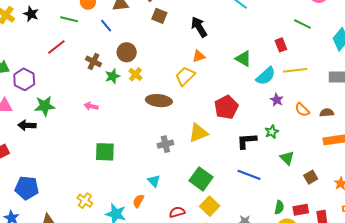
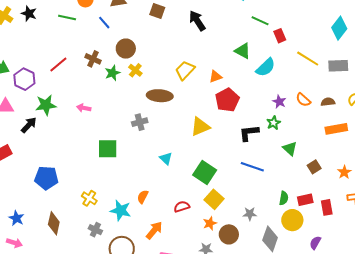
green line: (302, 24) -> (260, 21), moved
red line: (56, 47) -> (58, 64), moved
orange triangle: (199, 56) -> (215, 77), moved
yellow line: (295, 70) -> (308, 59), moved, turned 40
purple star: (277, 100) -> (279, 102), moved
pink arrow: (91, 106) -> (84, 108), moved
black arrow: (27, 125) -> (29, 125), turned 132
gray cross: (165, 144) -> (140, 122), moved
cyan triangle: (154, 181) -> (166, 159), moved
blue pentagon: (27, 188) -> (46, 178), moved

